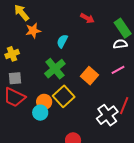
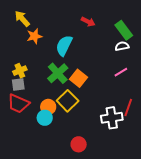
cyan semicircle: (62, 41) -> (64, 46), size x1.5
yellow cross: (12, 54) -> (20, 71), moved
orange square: (89, 76) -> (79, 78), moved
white cross: (107, 115) -> (112, 118), turned 30

